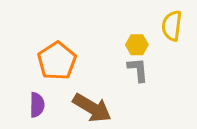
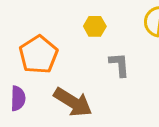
yellow hexagon: (137, 45) -> (95, 26), moved

